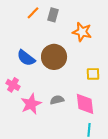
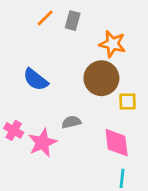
brown circle: (54, 57) -> (101, 78), moved
pink cross: (13, 85) -> (14, 130), moved
gray semicircle: (57, 100) -> (71, 122), moved

